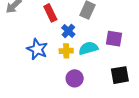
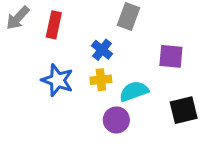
red rectangle: (50, 13) -> (54, 25), moved, turned 42
cyan semicircle: (88, 48) -> (134, 91), moved

